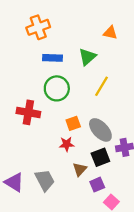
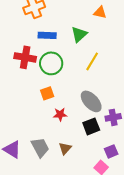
red cross: (28, 112) -> (25, 57), moved
orange square: (73, 123) -> (47, 93), moved
brown triangle: (80, 169) -> (65, 148), moved
purple square: (97, 185) -> (111, 151), moved

